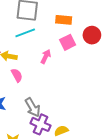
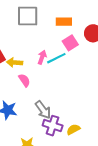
cyan line: (25, 33) -> (56, 58), moved
pink arrow: (46, 57) -> (42, 57), moved

